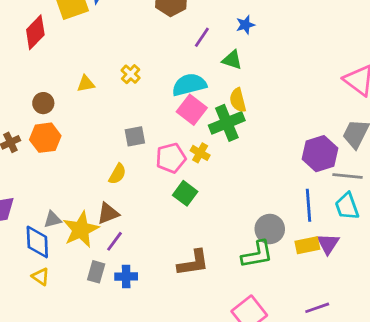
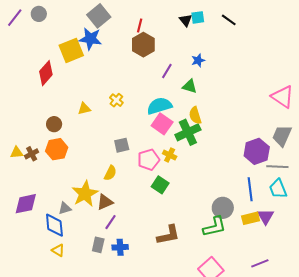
yellow star: (81, 230) -> (85, 194), moved

